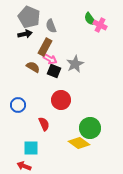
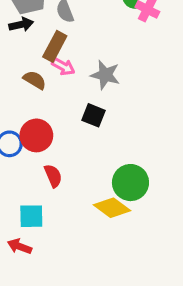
gray star: (75, 64) -> (105, 75), turned -30
black square: (54, 71) -> (94, 115), moved
red circle: (61, 100) -> (36, 135), moved

